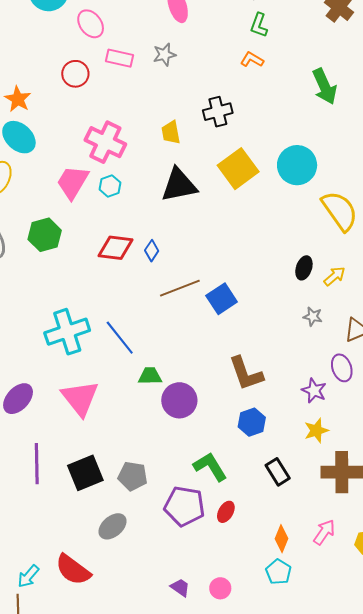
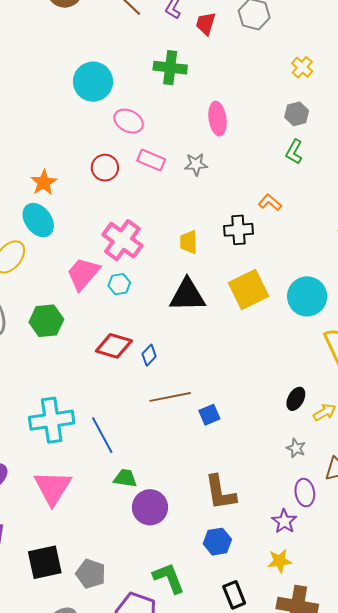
pink ellipse: (91, 24) -> (129, 121), turned -36
orange L-shape: (252, 60) -> (270, 202), moved
blue square: (222, 299) -> (209, 415), size x0.7
purple ellipse: (342, 368) -> (305, 493), moved

